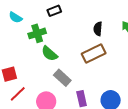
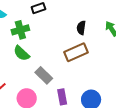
green semicircle: (49, 54) -> (21, 53), moved

